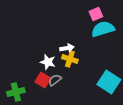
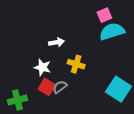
white arrow: (67, 48) -> (57, 42), moved
white star: (48, 62) -> (42, 67), moved

